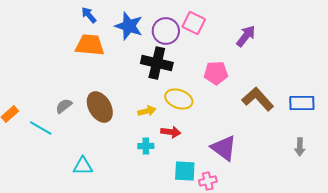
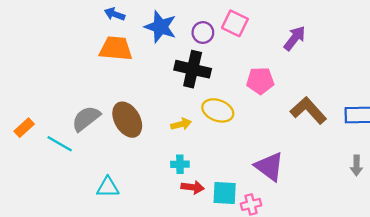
blue arrow: (89, 15) -> (115, 14), turned -30
purple circle: (166, 31) -> (203, 33), size x0.7
gray semicircle: (64, 106) -> (86, 118), size x1.5
red arrow: (171, 132) -> (193, 187), moved

